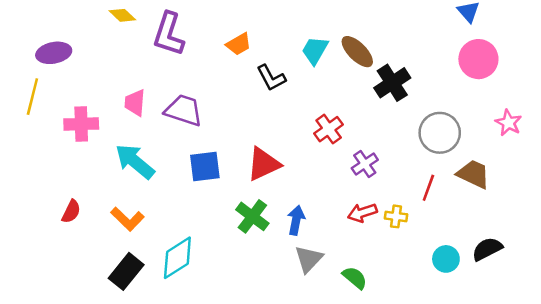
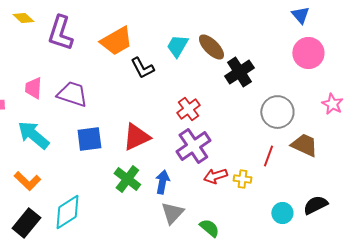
orange trapezoid: (239, 44) -> (116, 41), size x1.6
purple cross: (365, 164) -> (193, 146), moved, size x1.6

